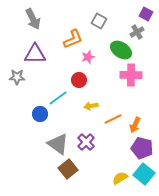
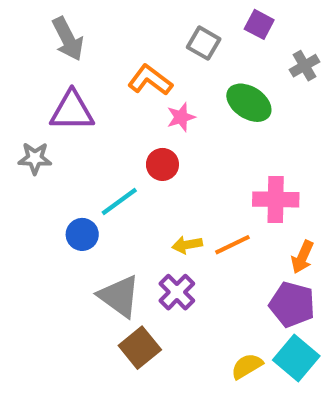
purple square: (146, 14) -> (259, 24), moved
gray cross: (137, 32) -> (304, 66), moved
orange L-shape: (73, 39) -> (150, 80), turned -120
pink cross: (131, 75) -> (276, 199), moved
yellow arrow: (91, 106) -> (187, 245), moved
orange arrow: (135, 125) -> (302, 257), moved

